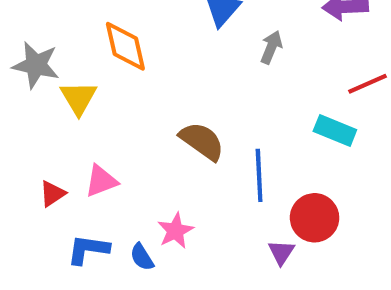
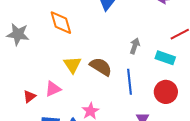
gray arrow: (271, 47) -> (135, 46), moved
yellow triangle: (79, 98) -> (72, 65), moved
red circle: (315, 218) -> (166, 92), moved

